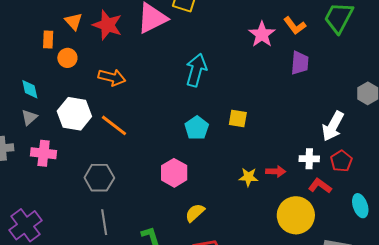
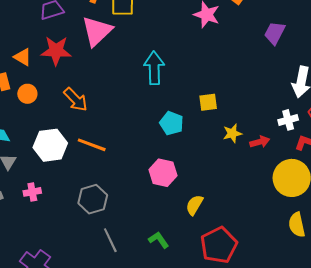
purple trapezoid: (300, 63) -> (275, 33), moved, turned -140
orange arrow: (112, 77) -> (76, 100), turned 48
pink cross: (44, 153) -> (32, 192), size x0.7
yellow star: (248, 177) -> (232, 133), moved

